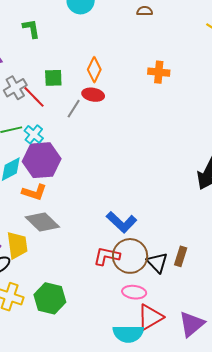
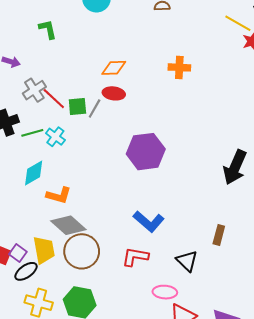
orange diamond: (94, 70) -> (114, 68), turned 65
green square: (53, 78) -> (77, 107), moved
purple hexagon: (42, 160) -> (146, 152), moved
brown circle: (130, 256) -> (82, 251), moved
brown rectangle: (181, 256) -> (219, 235), moved

